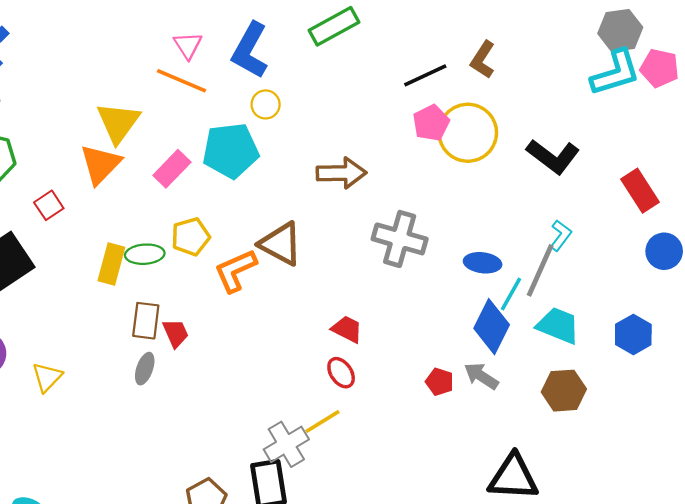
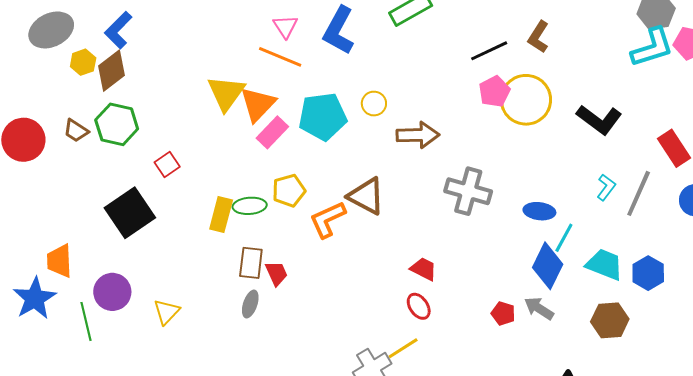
yellow circle: (266, 104) -> (374, 104), moved
orange triangle: (100, 164) -> (258, 104), moved
gray line: (540, 270) -> (639, 193), moved
blue hexagon: (633, 335) -> (648, 273), moved

